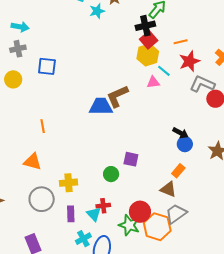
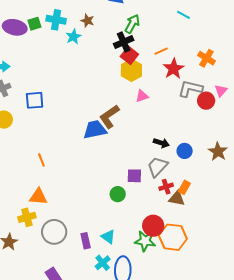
cyan line: (164, 71) -> (184, 15), moved
black arrow: (180, 133) -> (161, 143), moved
orange rectangle: (178, 171) -> (184, 187), moved
yellow cross: (68, 183) -> (27, 217), moved
red cross: (103, 206) -> (166, 187), moved
gray trapezoid: (176, 214) -> (157, 167), moved

